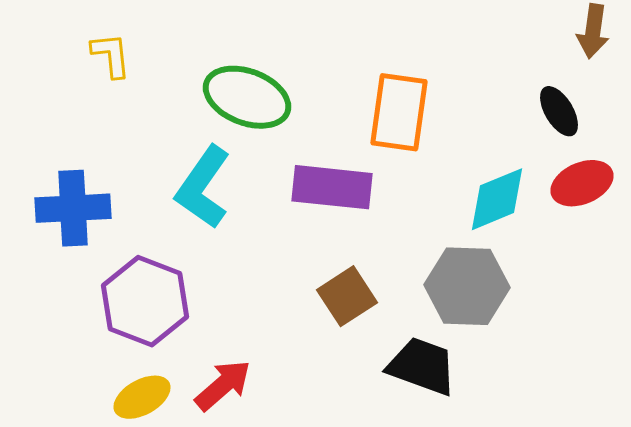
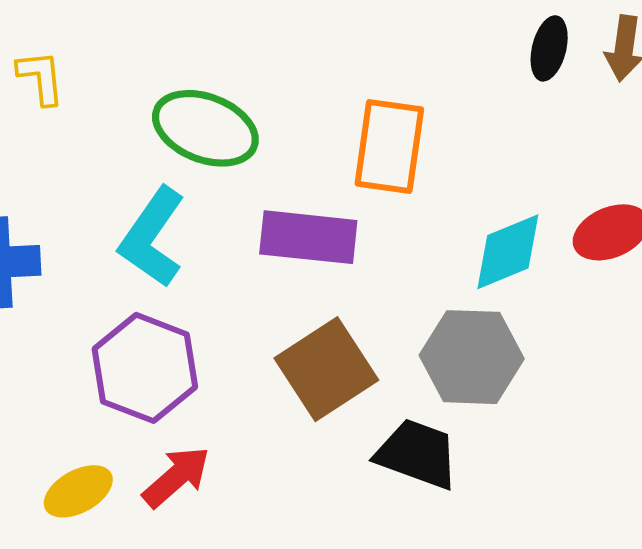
black ellipse: (559, 111) -> (549, 48), moved, turned 45
brown square: (347, 296) -> (326, 369), size x1.4
purple hexagon: (145, 301) -> (145, 368), moved

